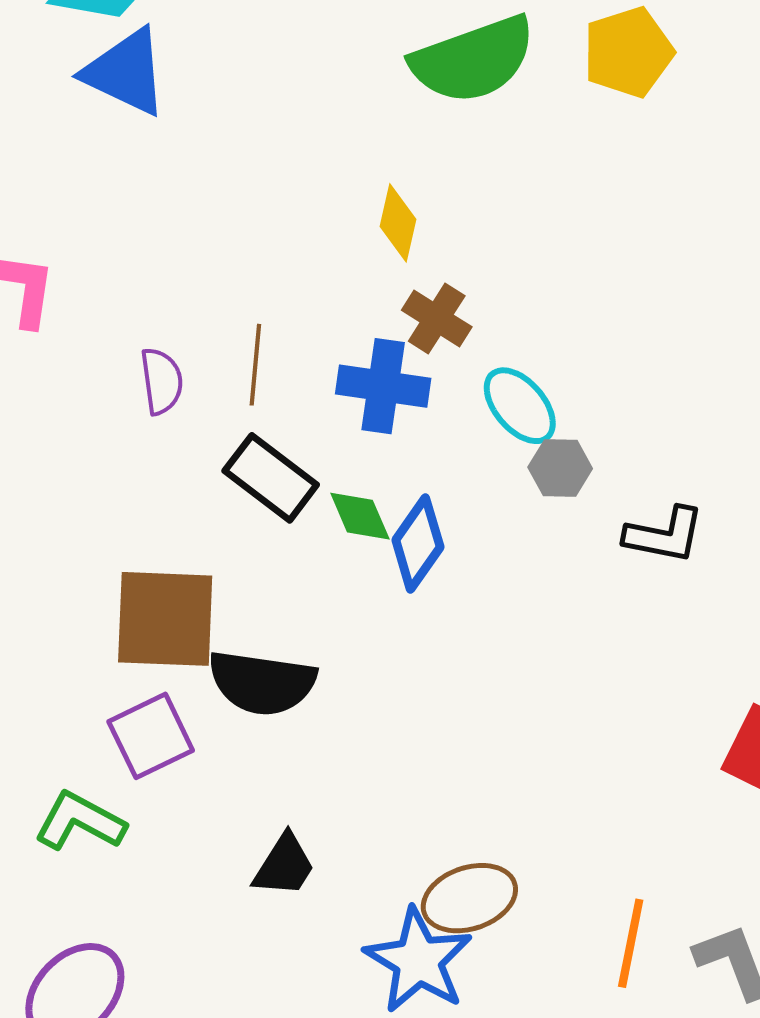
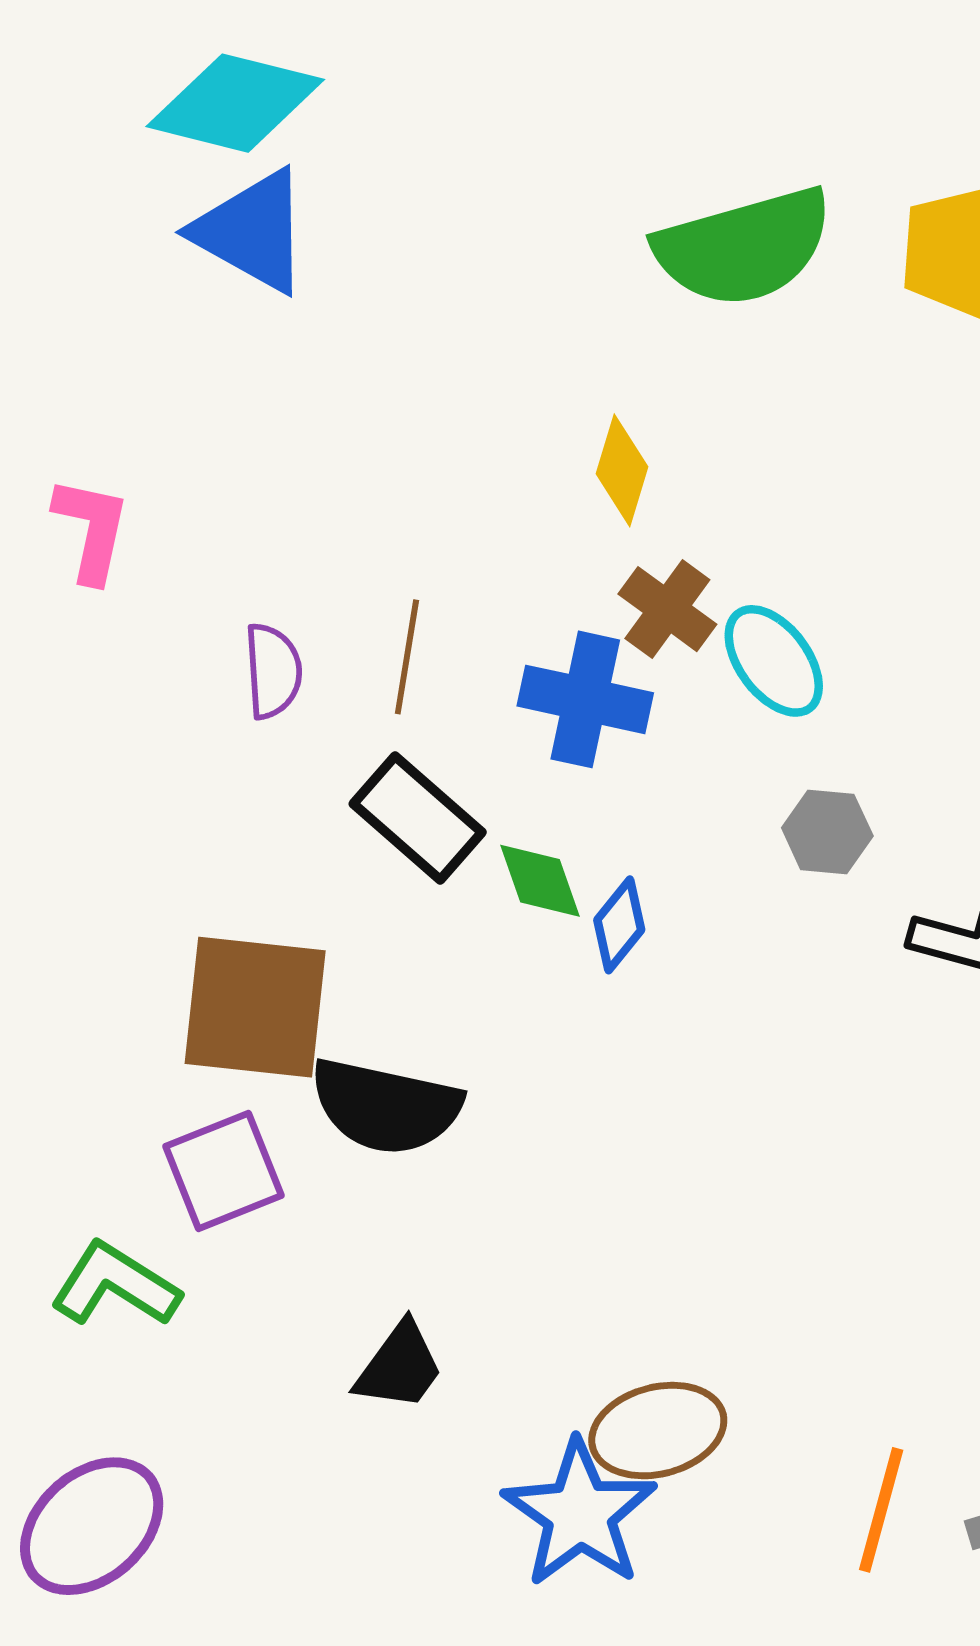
cyan ellipse: (520, 406) -> (774, 661), moved
blue diamond: (418, 543) -> (619, 925), size x0.7

